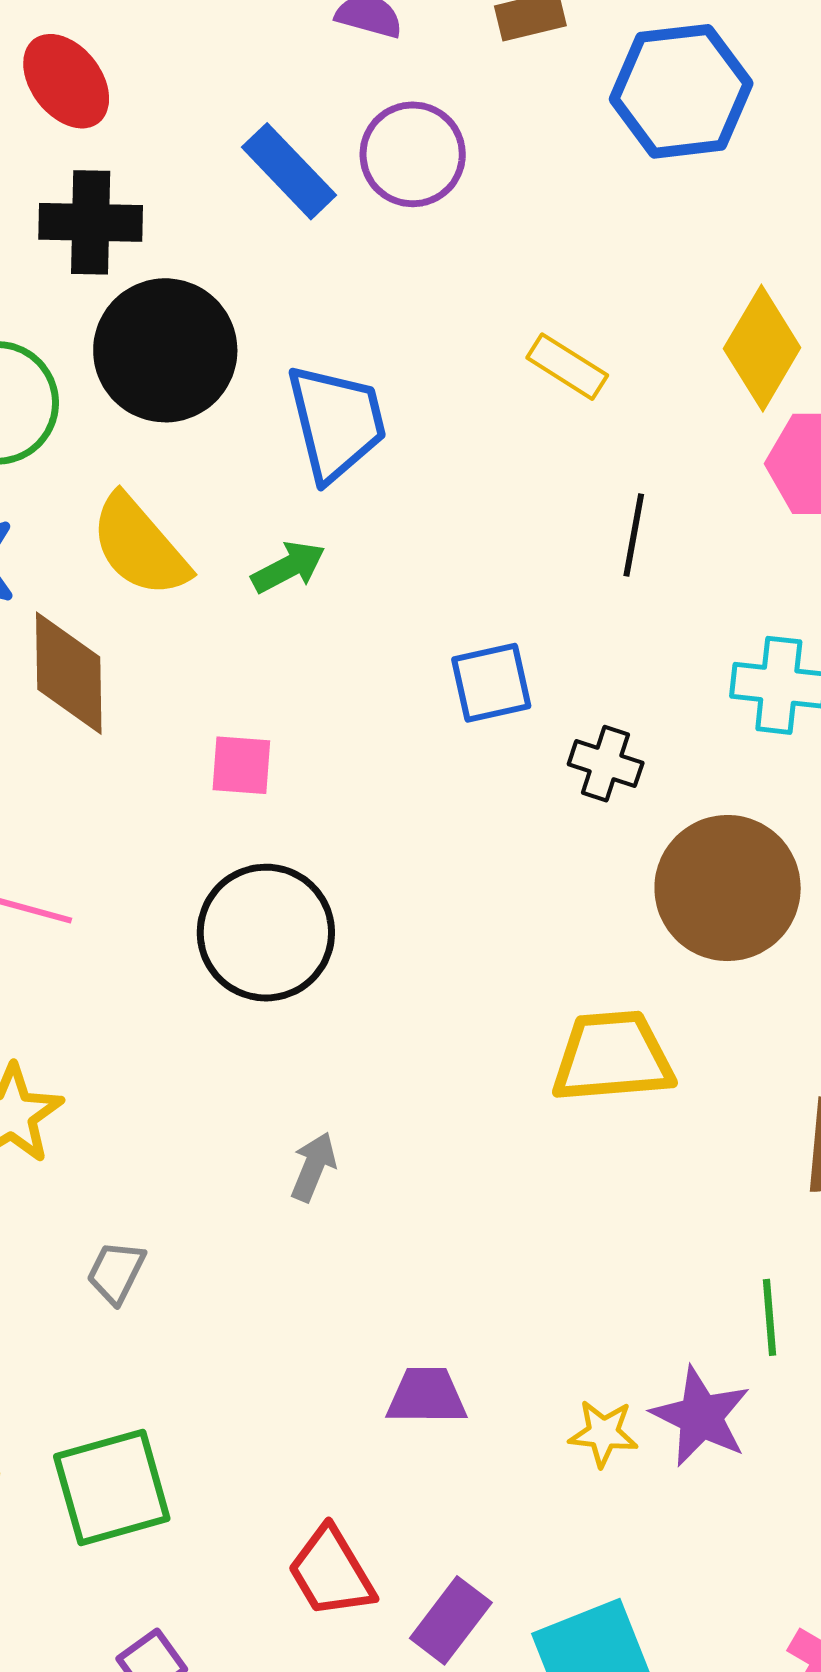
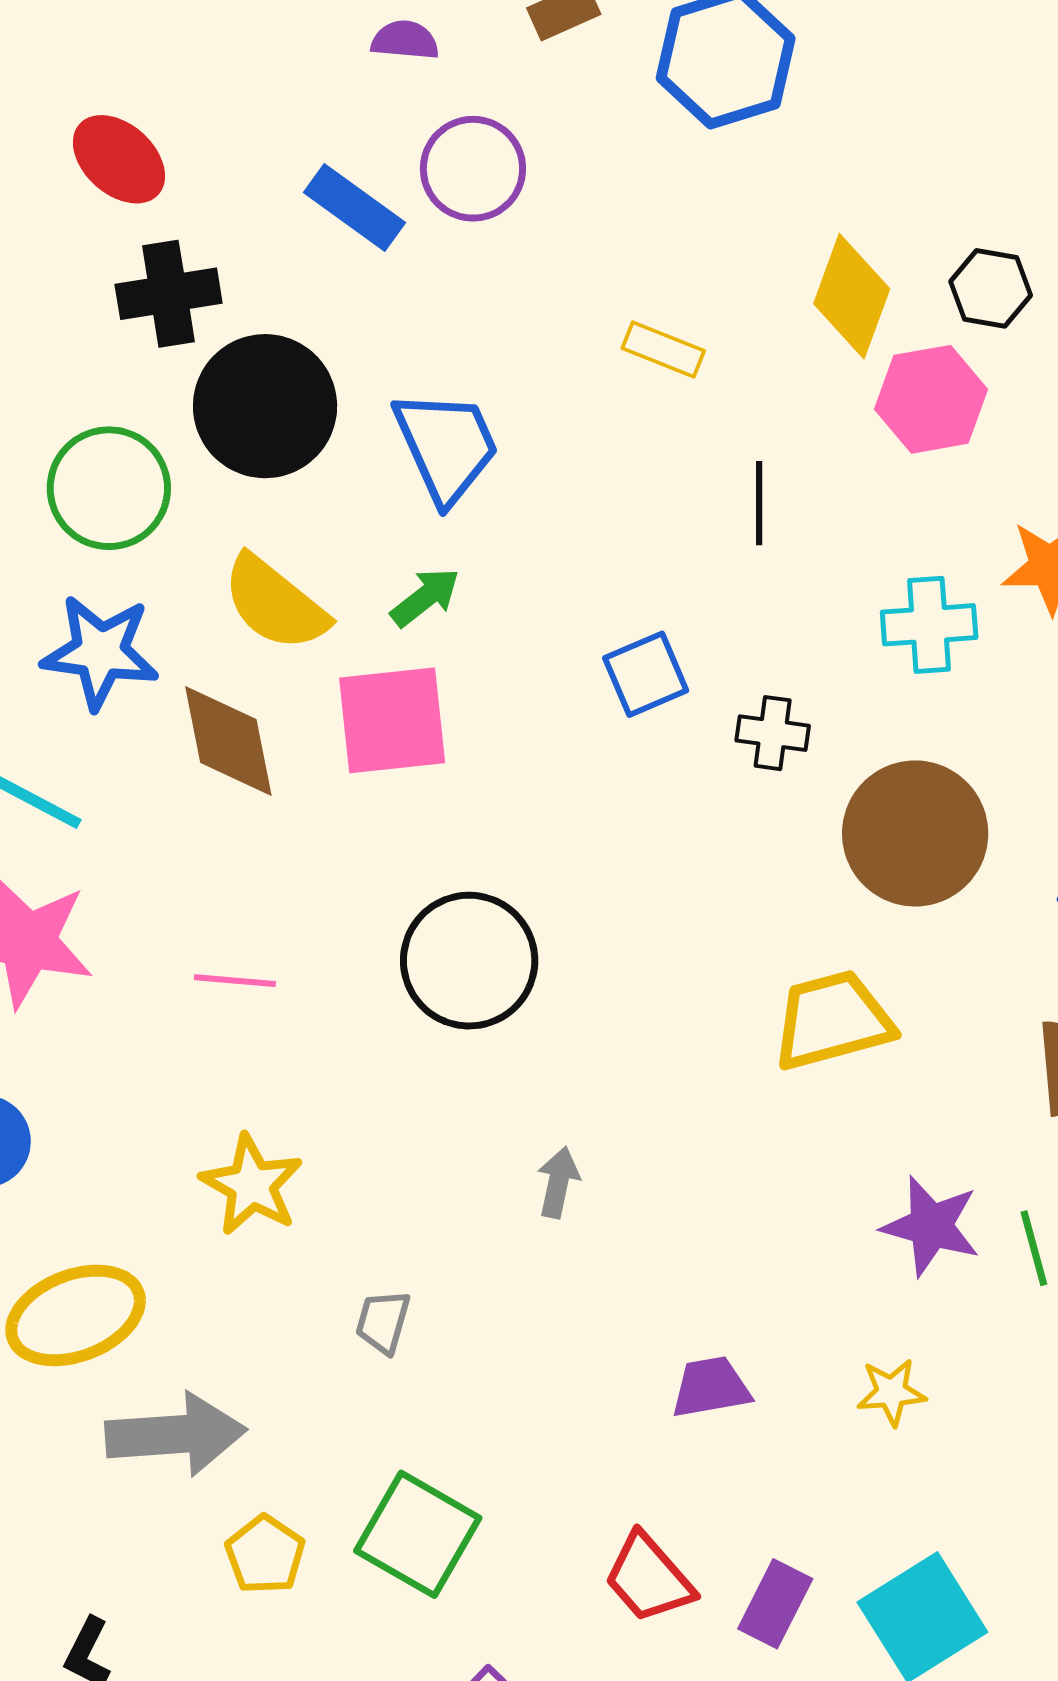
pink square: (241, 765) -> (392, 720), moved, size x1.8
purple star: (701, 1417) -> (931, 1226), moved
green square: (112, 1488) -> (418, 1534), turned -34

